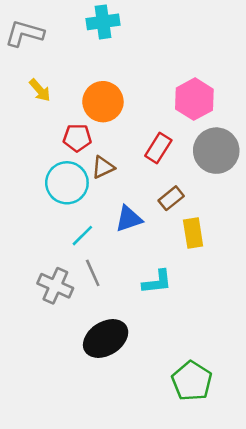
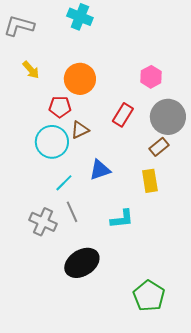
cyan cross: (103, 22) -> (80, 17), turned 30
pink hexagon: (194, 99) -> (151, 77), size x0.7
brown rectangle: (171, 198) -> (159, 147), moved

